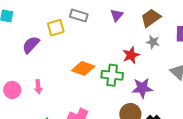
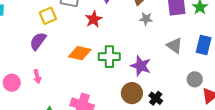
purple semicircle: (31, 45) -> (38, 41), moved
red star: (131, 55) -> (94, 19), moved
purple star: (142, 88) -> (141, 66), turned 30

